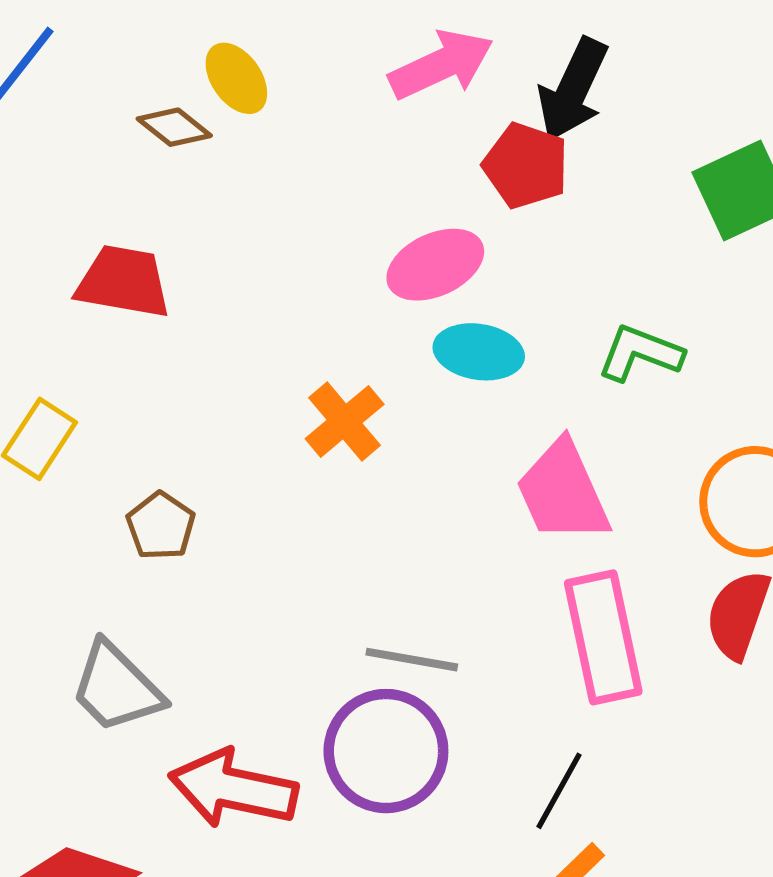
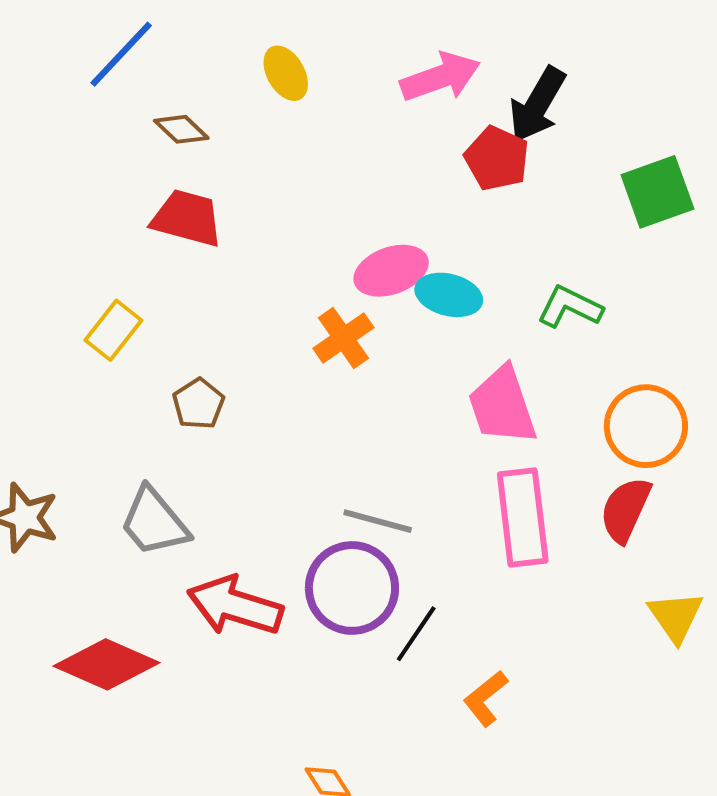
brown diamond: (174, 127) -> (181, 129), moved
pink ellipse: (435, 265) -> (391, 271), moved
black line: (559, 791) -> (416, 634), moved

